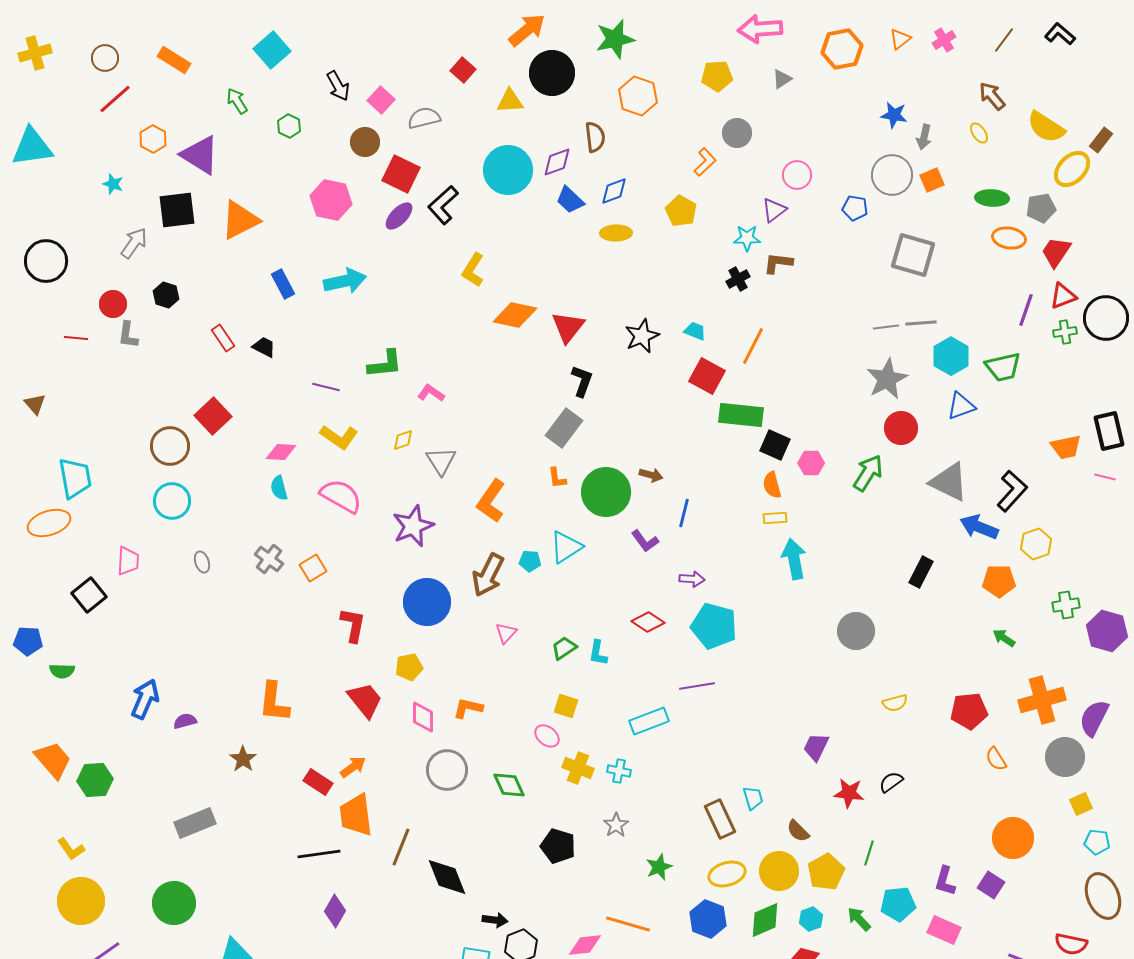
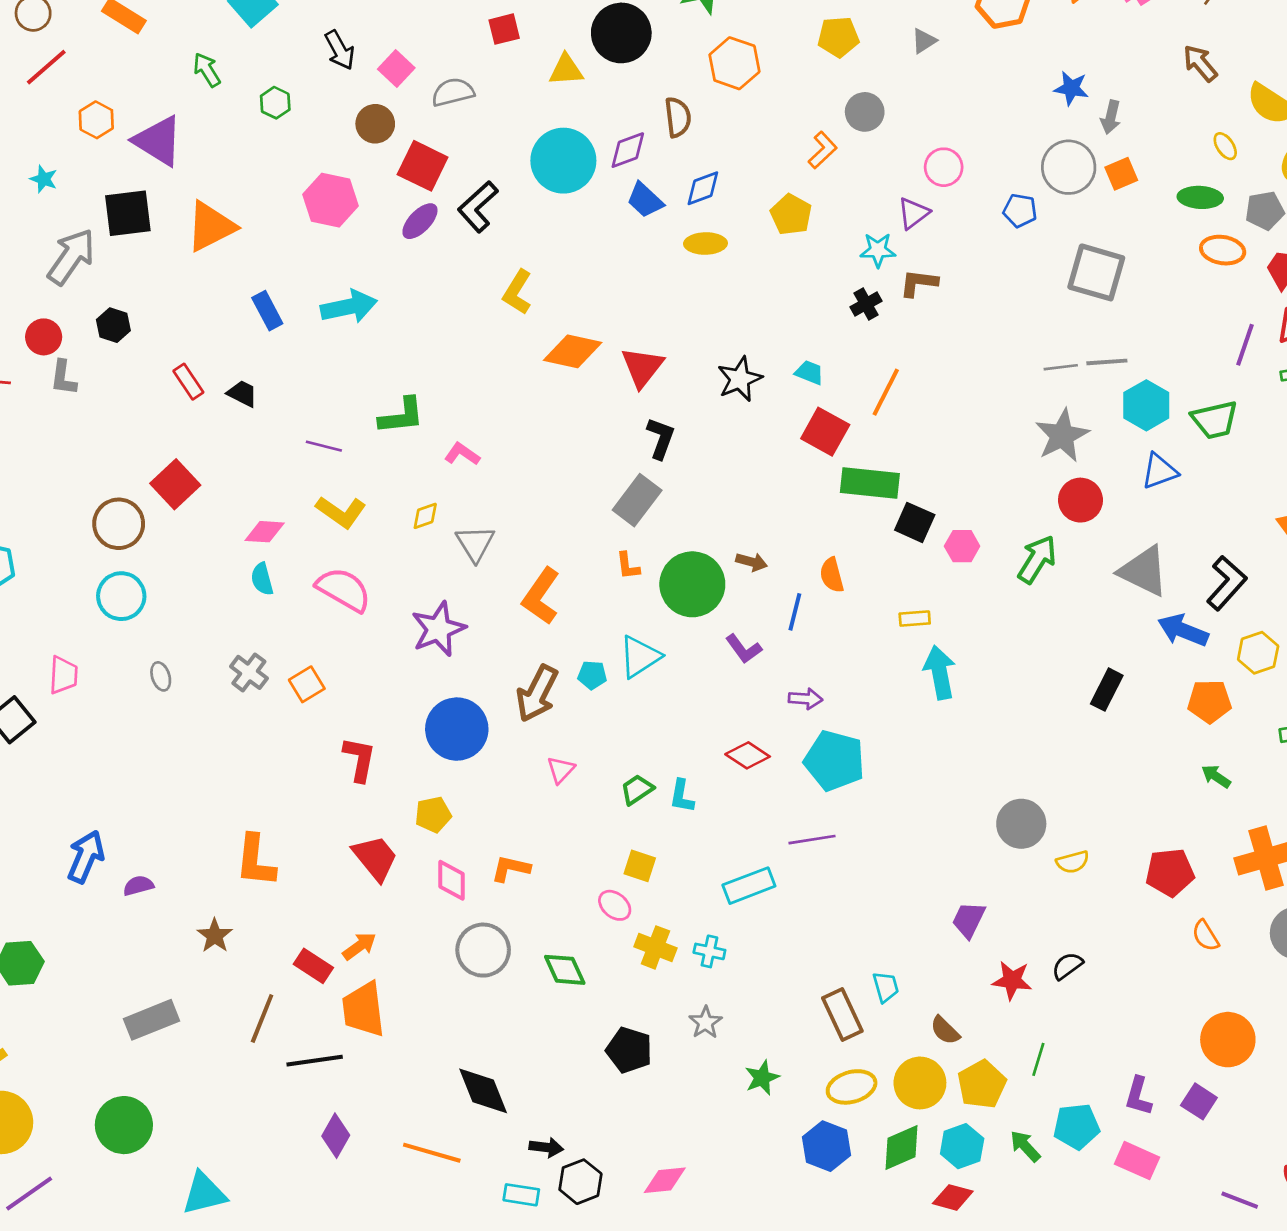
red square: (463, 70) -> (504, 29), turned 35
yellow ellipse: (979, 133) -> (1225, 146), moved
gray arrow: (134, 243) -> (71, 257), size x1.4
orange semicircle: (772, 485) -> (832, 575), moved
gray circle: (856, 631) -> (1021, 824), moved
brown line: (401, 847) -> (262, 1019), moved
cyan hexagon: (811, 919) -> (962, 1146), size x1.4
orange line: (628, 924) -> (432, 1153), moved

